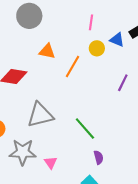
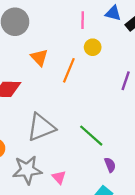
blue triangle: (117, 40) -> (113, 13), moved
orange triangle: (47, 51) -> (39, 58), turned 42

